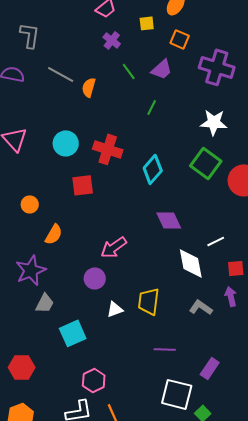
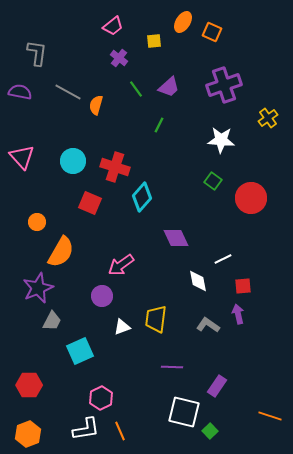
orange square: (180, 39) -> (212, 32), moved
purple cross: (217, 67) -> (224, 85), turned -36
green square: (206, 163) -> (213, 181), size x0.6
cyan diamond: (153, 169) -> (142, 197), moved
red square: (83, 185) -> (90, 203), turned 30
orange semicircle: (54, 234) -> (61, 252), size x1.5
white diamond: (191, 263) -> (198, 281), size x0.7

